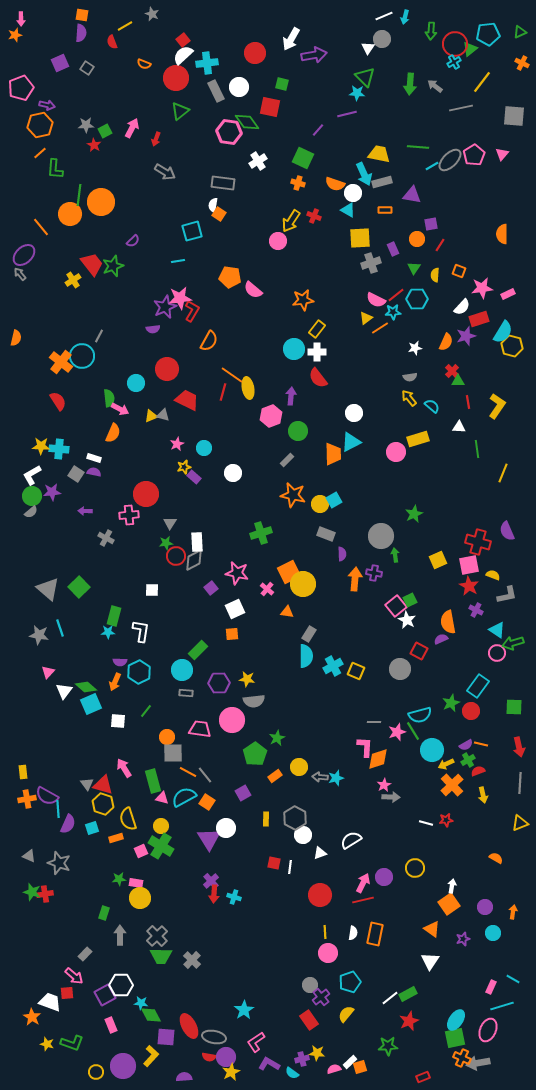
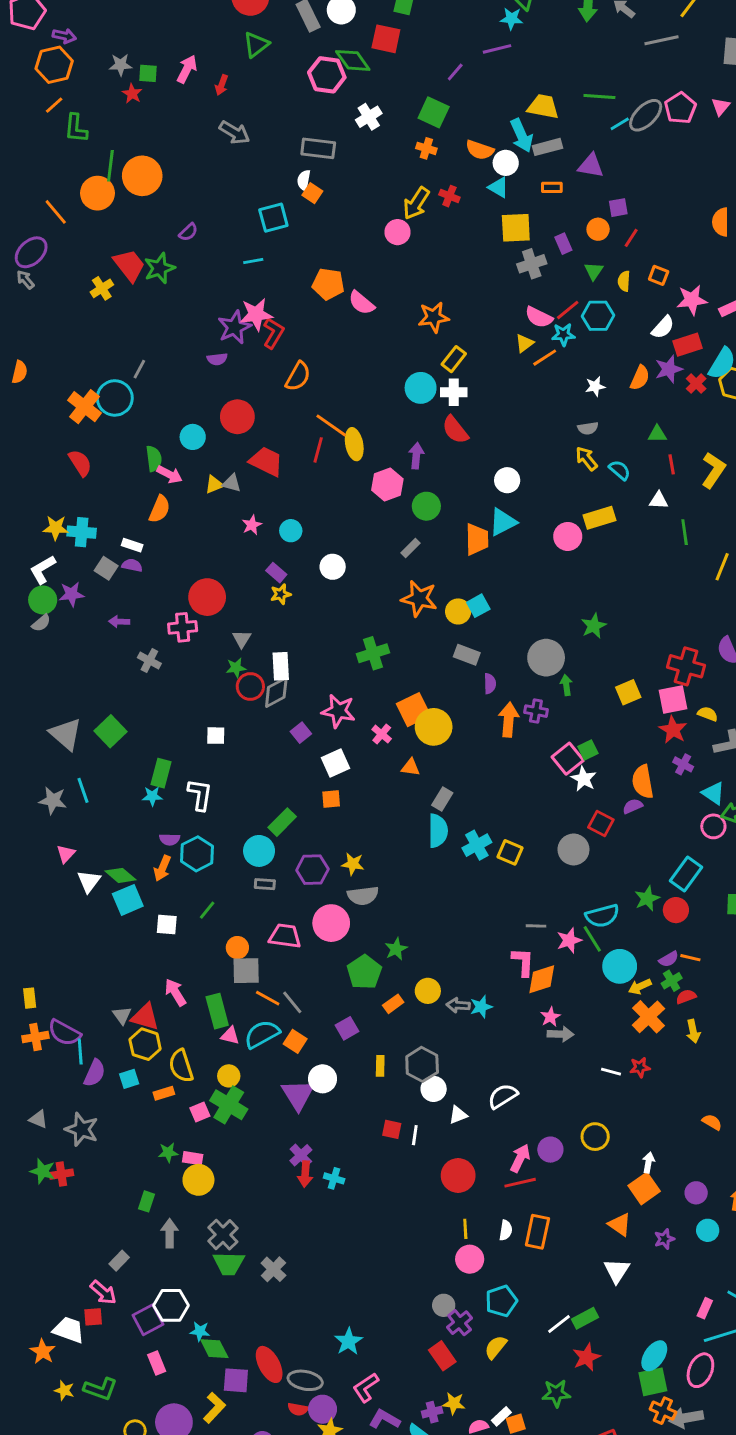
green square: (105, 131) -> (148, 73), turned 32
red cross: (452, 371) -> (696, 384), moved
yellow star: (184, 467) -> (281, 594), moved

